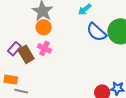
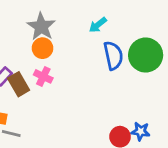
blue semicircle: (96, 32) -> (113, 56), turned -145

